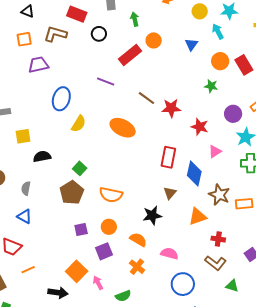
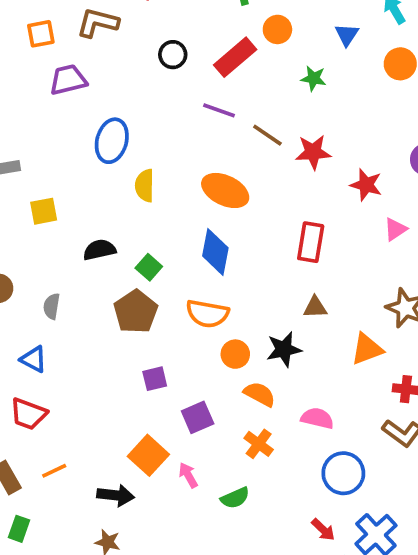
black circle: (99, 34) -> (173, 55), moved
purple line: (106, 81) -> (219, 110), moved
green star: (211, 86) -> (314, 78), moved
yellow semicircle: (79, 124) -> (145, 186), turned 150
black semicircle: (42, 156) -> (99, 250), moved
blue diamond: (194, 173) -> (215, 252), moved
brown triangle: (170, 193) -> (315, 307), turned 48
blue triangle: (24, 216) -> (34, 359), moved
orange circle: (109, 227) -> (235, 354), moved
orange line: (28, 270) -> (54, 471), moved

